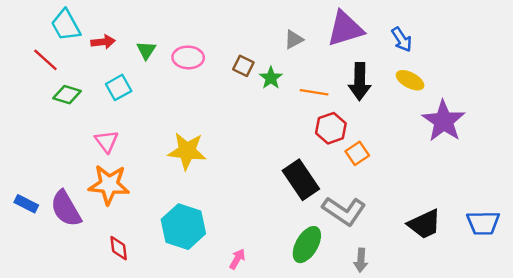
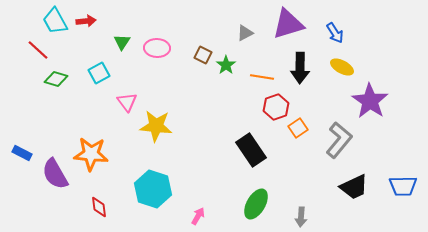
red arrow: (103, 42) -> (86, 21), moved
pink triangle: (107, 141) -> (127, 102), moved
blue rectangle: (26, 204) -> (22, 153), moved
gray L-shape: (344, 211) -> (339, 140), moved, turned -84

